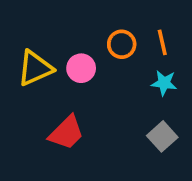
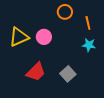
orange circle: (122, 44) -> (65, 12), moved
gray square: (162, 136) -> (68, 74), moved

